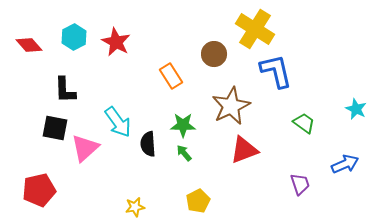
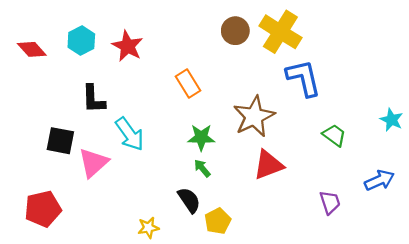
brown circle: (214, 54) -> (235, 31), moved
black L-shape: (65, 90) -> (93, 99), moved
black semicircle: (148, 144) -> (189, 200), moved, turned 150

